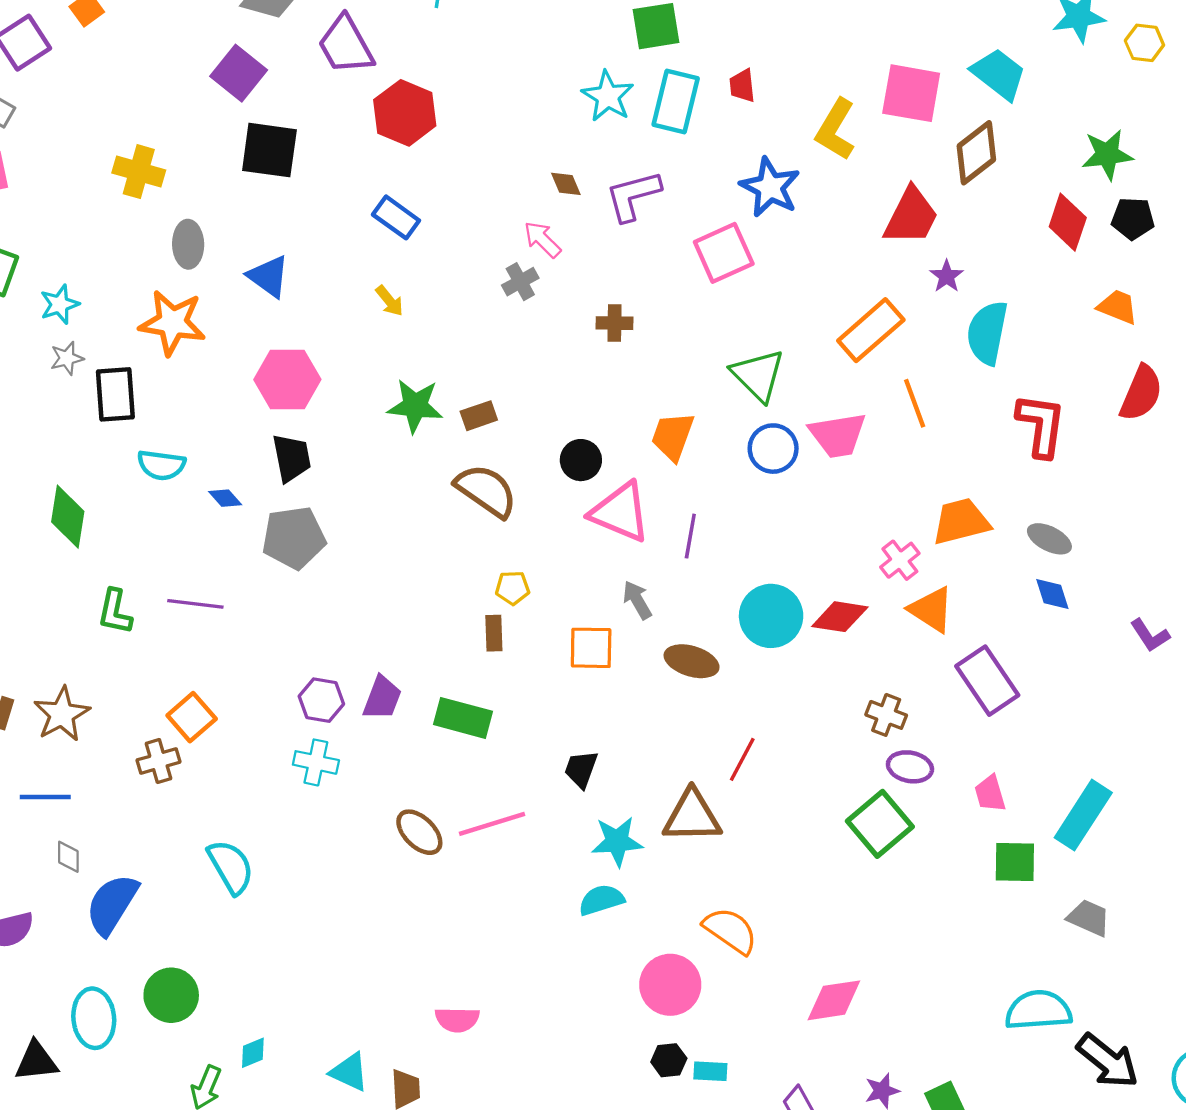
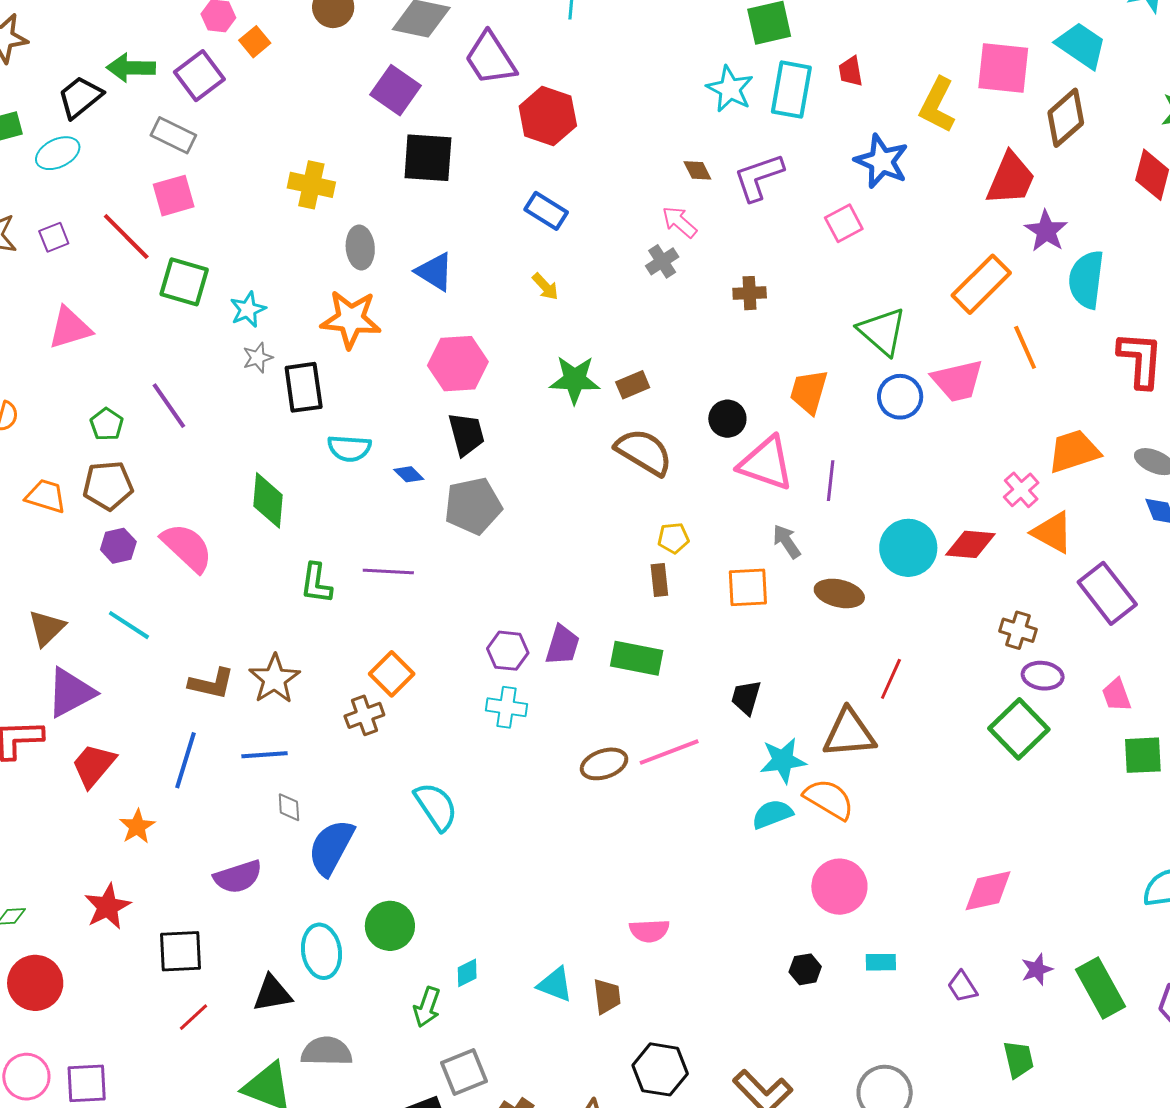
pink square: (724, 253) -> (844, 223), size x0.7
purple star: (947, 276) -> (1046, 231), size x1.4
brown ellipse: (419, 832) -> (604, 764), turned -60
orange semicircle: (730, 931) -> (829, 799), moved
black hexagon: (669, 1060) -> (805, 969), moved

